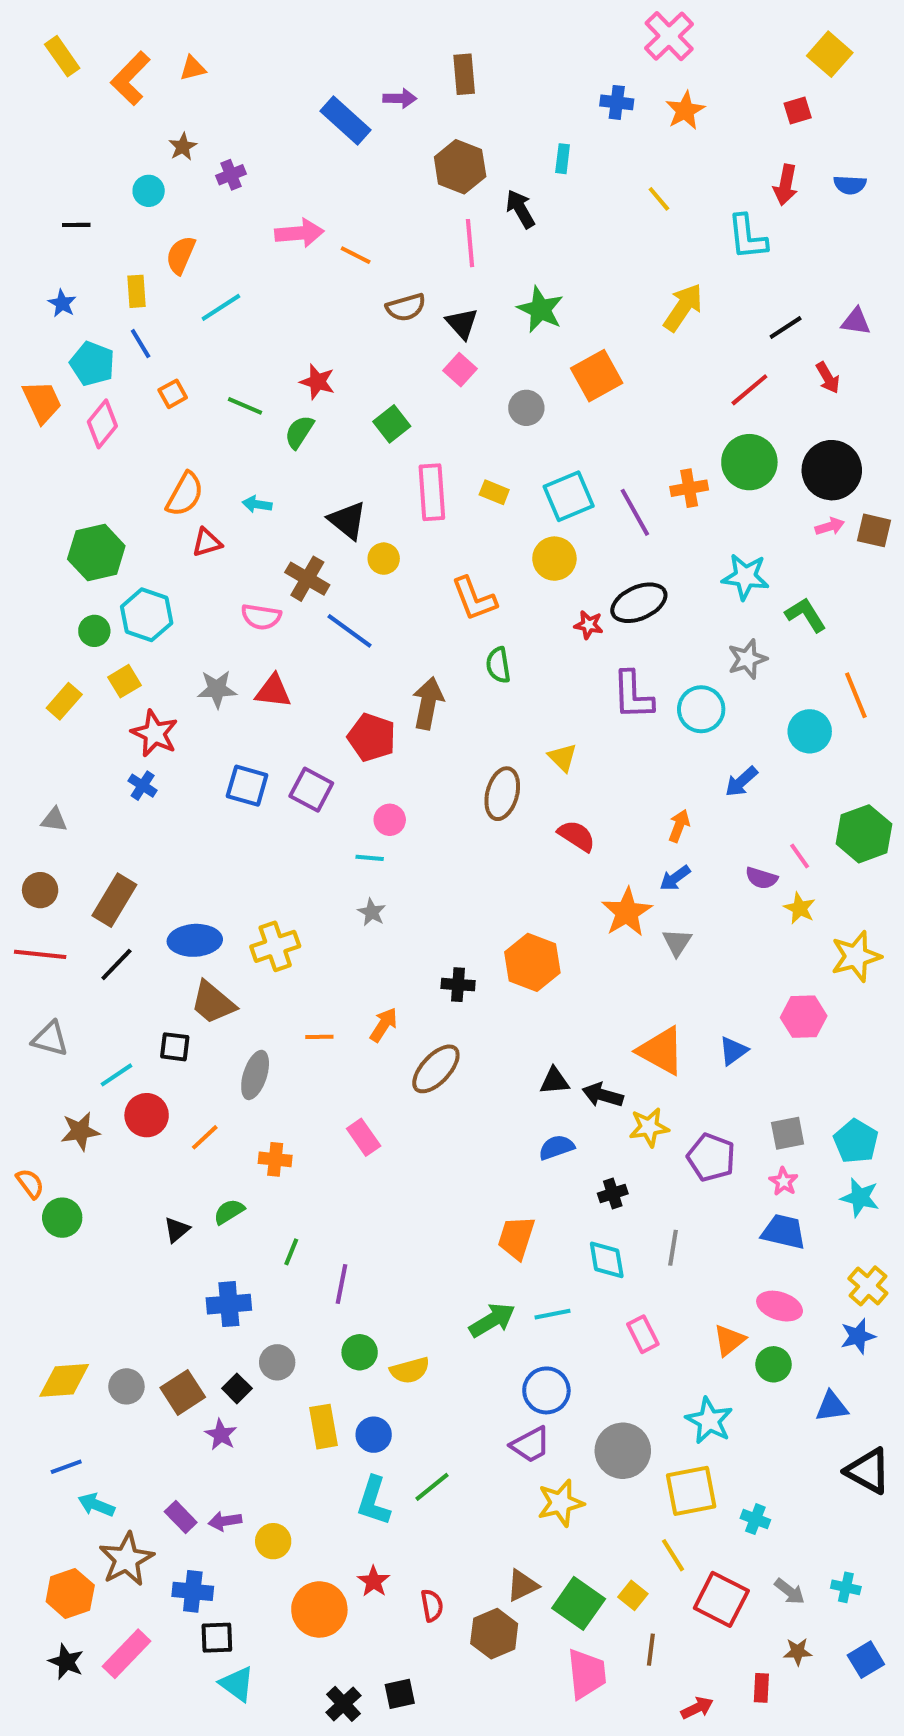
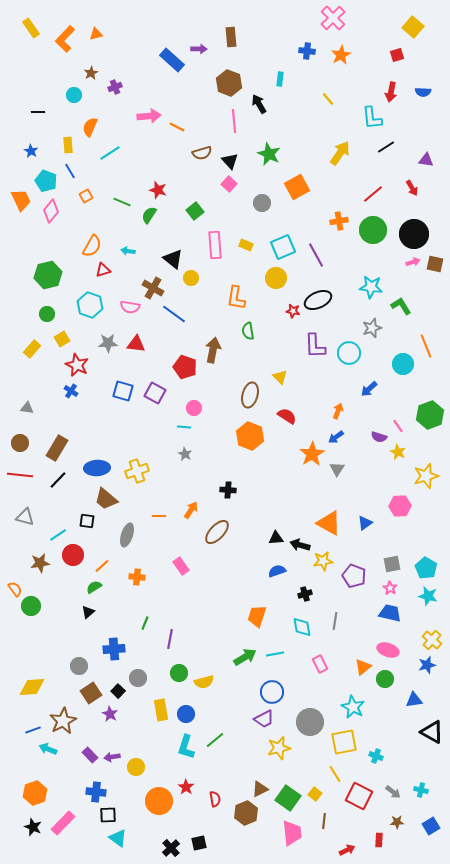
black line: (786, 327) -> (386, 147), moved
orange cross: (689, 488) -> (339, 221), moved
orange L-shape: (474, 599) -> (236, 298), turned 30
cyan hexagon: (147, 615) -> (90, 305), moved
orange hexagon: (532, 962) -> (250, 436), moved
green semicircle: (229, 1212) -> (94, 587), moved
gray circle: (126, 1386) -> (79, 666), moved
brown star: (126, 1559) -> (63, 721), moved

